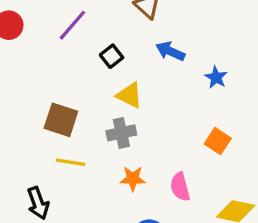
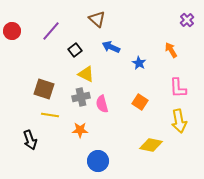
orange star: (133, 179) -> (80, 130), moved
pink semicircle: (180, 187) -> (102, 104), moved

